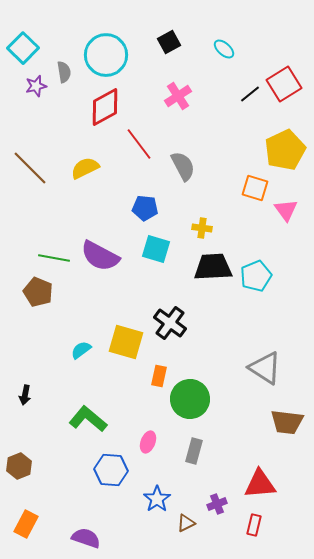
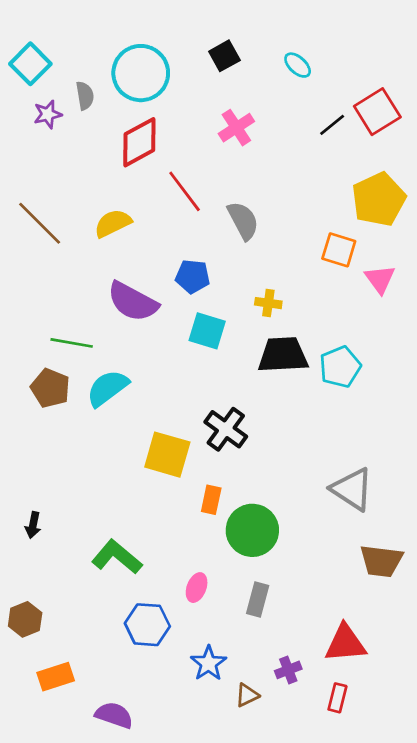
purple semicircle: (100, 256) -> (133, 302), moved
cyan semicircle: (81, 350) -> (107, 388), moved, size x1.6
orange rectangle: (26, 524) -> (56, 677), moved, turned 44

